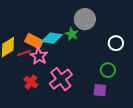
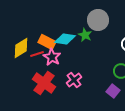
pink cross: (61, 79) -> (74, 80), size x0.7
red cross: (31, 82) -> (44, 83), size x1.6
purple square: (100, 90) -> (113, 91), turned 32

